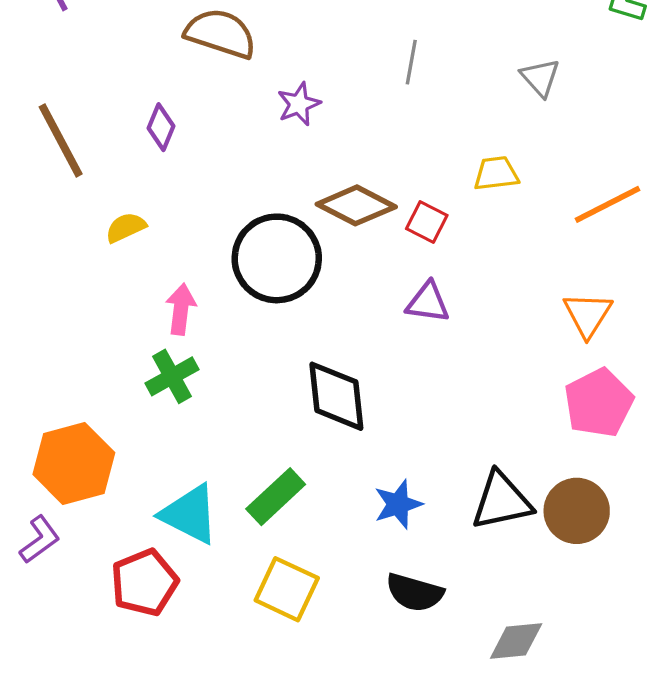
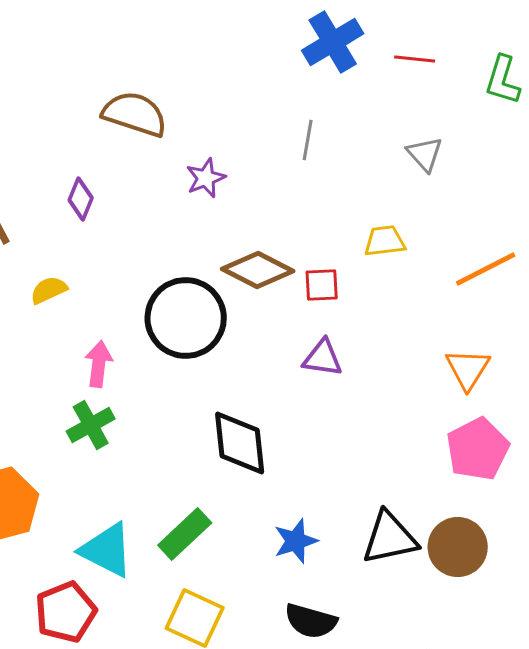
red square: (427, 222) -> (322, 285), turned -30

